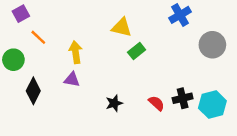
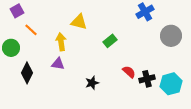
yellow triangle: (122, 27) -> (79, 22), moved
red semicircle: (156, 103) -> (129, 72), moved

